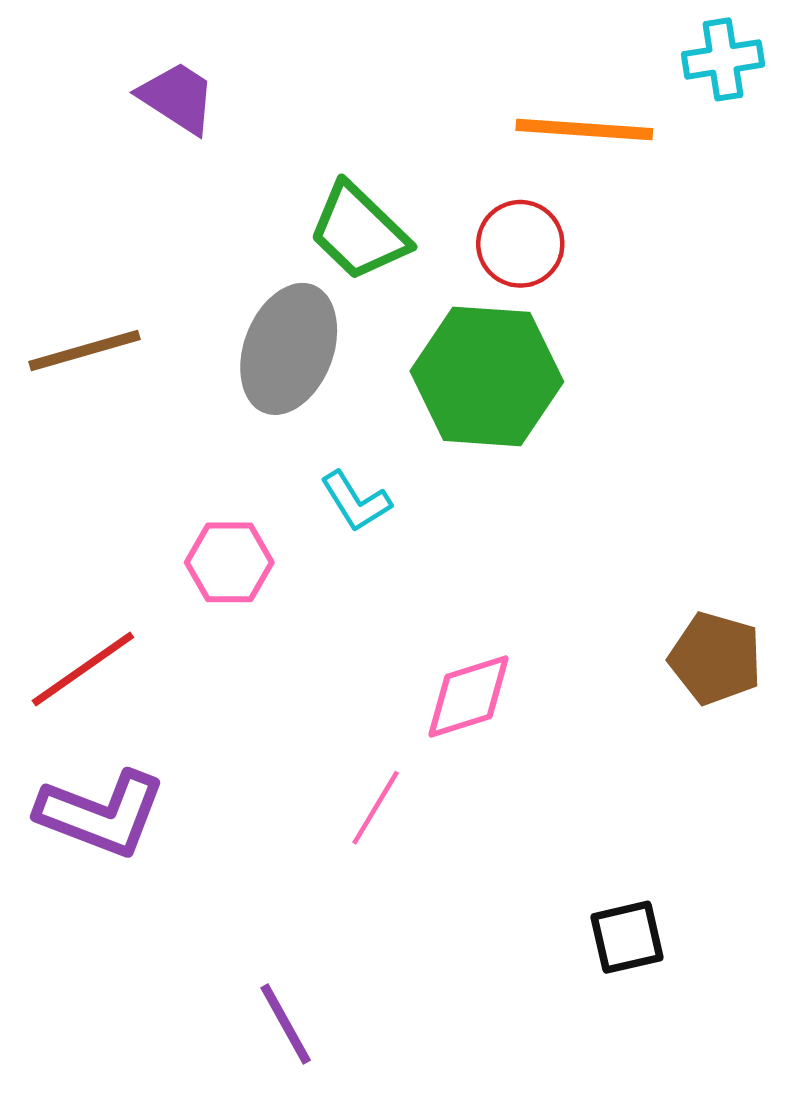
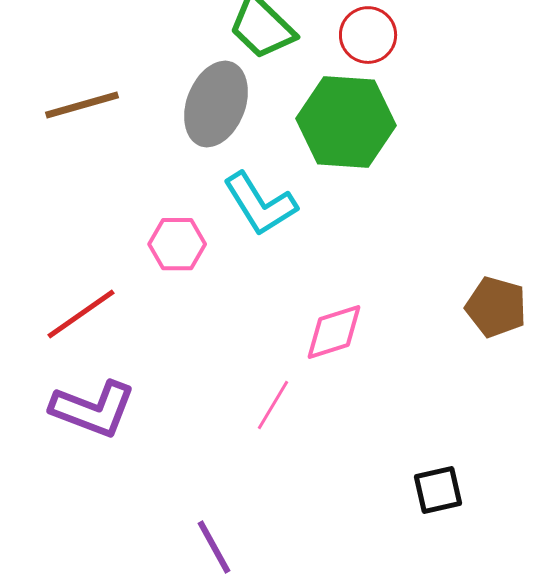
cyan L-shape: (356, 501) -> (260, 204), size x1.6

